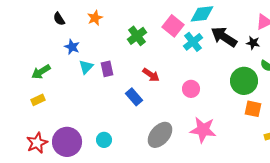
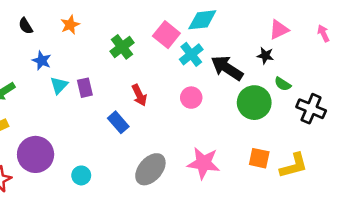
black arrow: (224, 37) -> (227, 68), moved
red arrow: (151, 75) -> (139, 95), turned 30
pink circle: (191, 89) -> (191, 98), moved
orange square: (253, 109) -> (259, 158), moved
purple circle: (67, 142) -> (36, 154), moved

